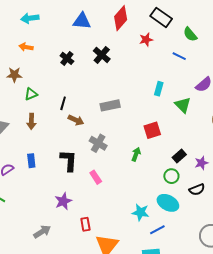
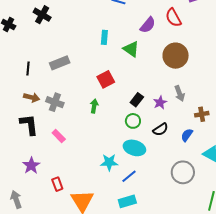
black line: (63, 103) -> (28, 69), moved
brown arrow: (76, 120) -> (32, 97), moved
gray arrow: (42, 232) -> (16, 199), turned -66

